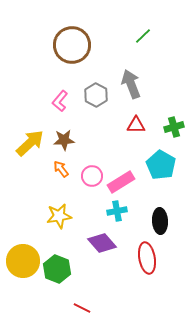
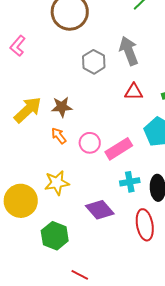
pink L-shape: (60, 101) -> (18, 46), moved
cyan cross: (117, 211) -> (130, 182), moved
yellow circle: (23, 261) -> (21, 201), moved

